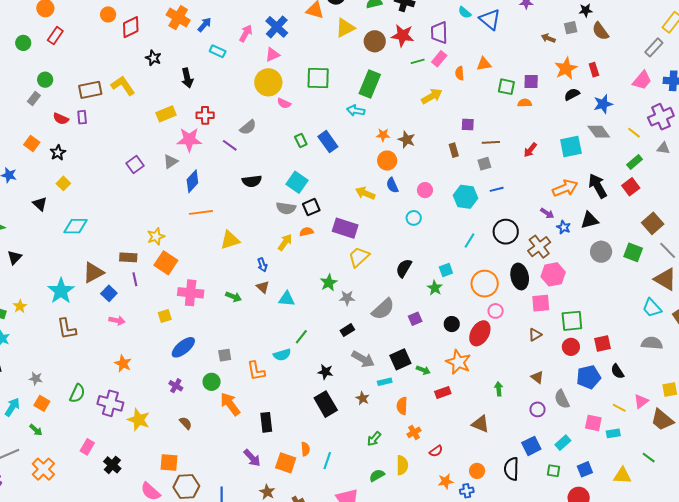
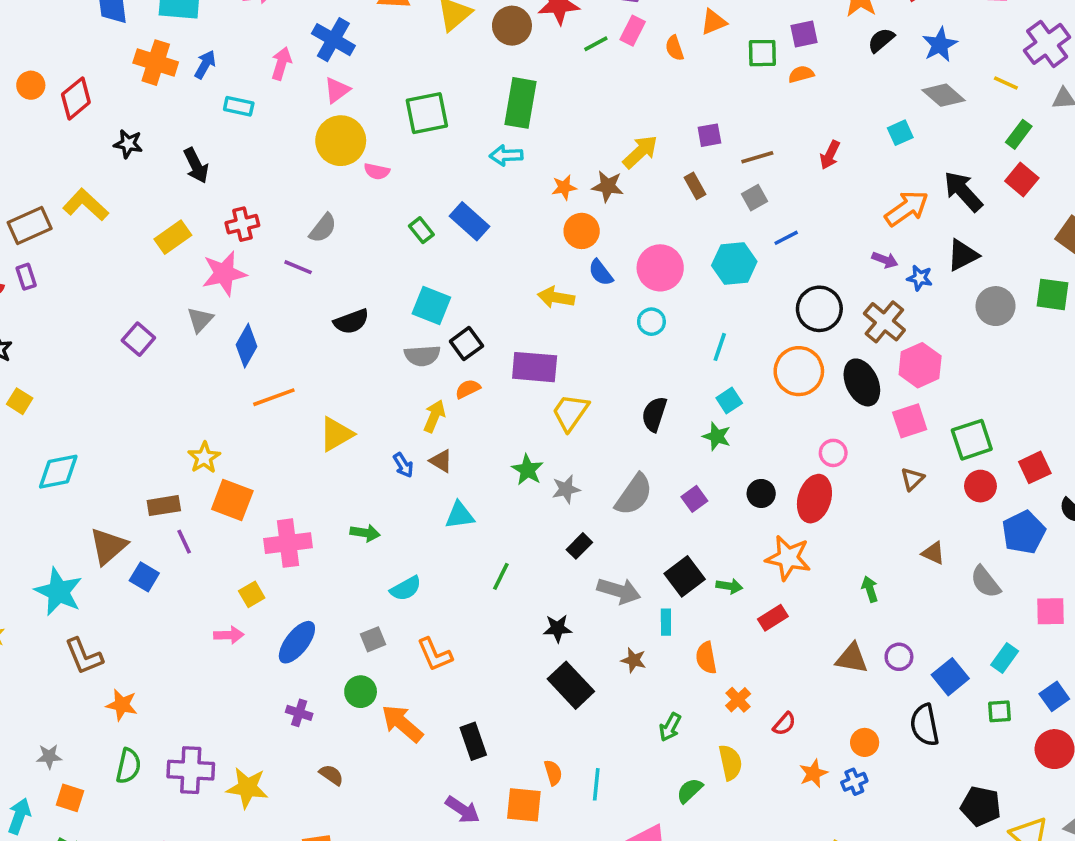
yellow arrow: (432, 96) -> (640, 152), moved
cyan square: (571, 147) -> (900, 133), size x0.6
pink circle: (425, 190) -> (660, 268), size x1.6
cyan line: (469, 241) -> (720, 347), moved
orange circle: (485, 284) -> (799, 371), moved
brown triangle: (263, 287) -> (441, 461), moved
pink arrow: (117, 321) -> (229, 635), moved
cyan semicircle: (282, 355) -> (406, 588), moved
orange star: (123, 364) -> (122, 705), moved
cyan rectangle: (385, 382) -> (666, 622), turned -64
purple circle: (538, 409) -> (899, 657), moved

